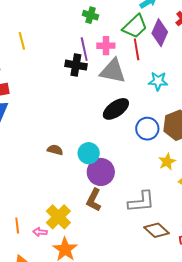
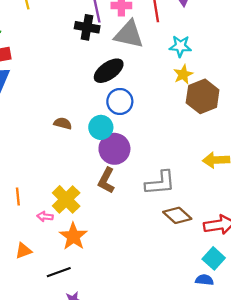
black ellipse: (116, 109) -> (109, 71), moved
blue circle: (147, 129) -> (120, 101), moved
yellow star: (167, 162) -> (183, 74), moved
orange line: (17, 225) -> (18, 196), moved

